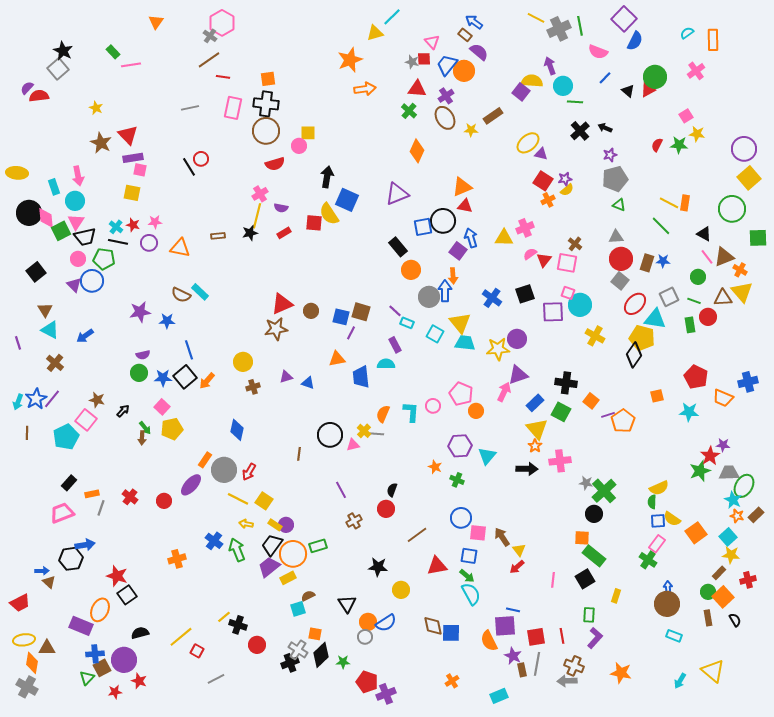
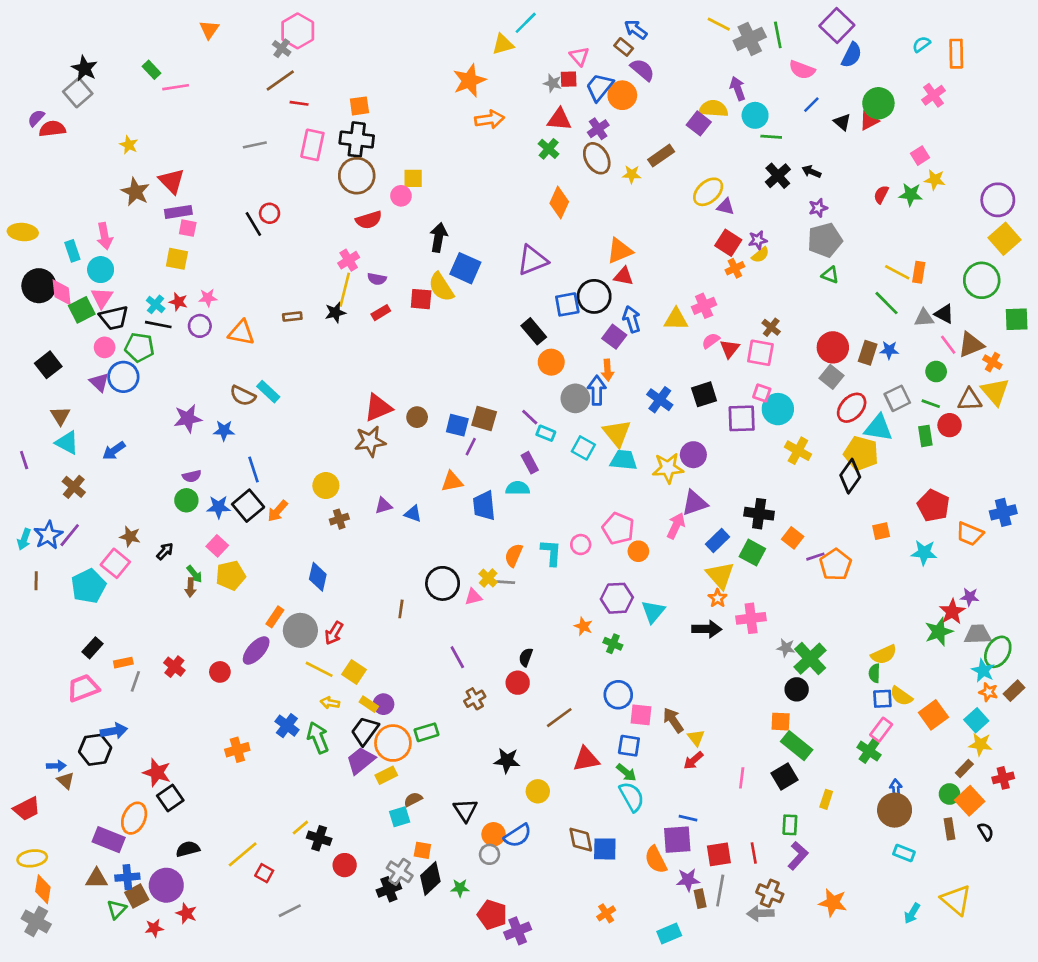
gray triangle: (616, 237) -> (924, 318), moved
brown triangle: (47, 648) -> (97, 878), moved
purple star: (513, 656) -> (688, 880), turned -30

